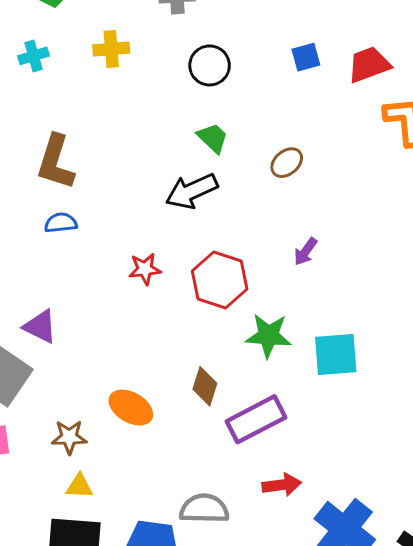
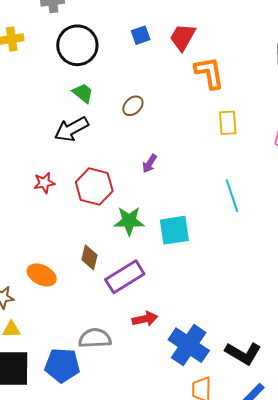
black circle: (210, 65) -> (77, 45), size x1.5
red trapezoid: (369, 65) -> (183, 37), turned -36

